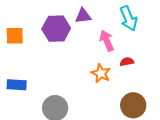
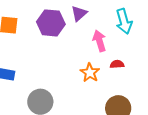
purple triangle: (83, 16) -> (79, 13), turned -42

